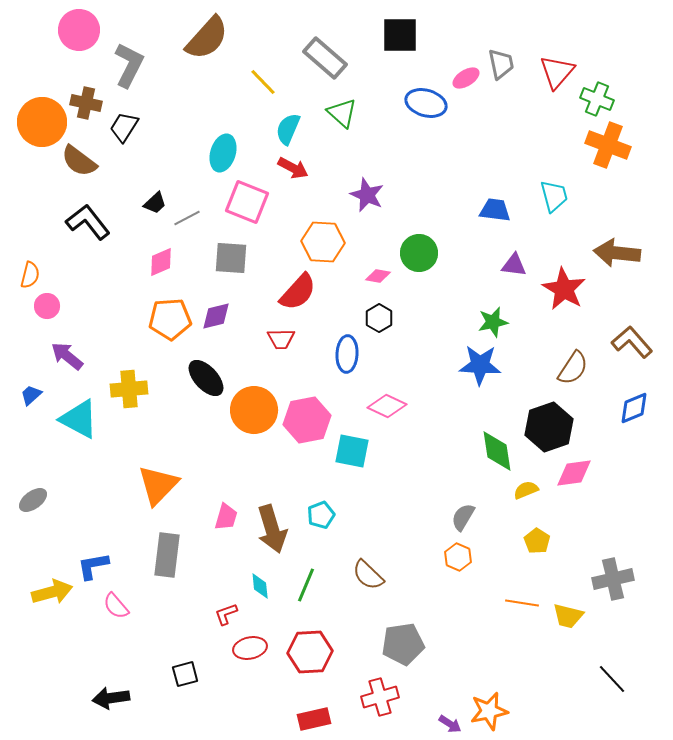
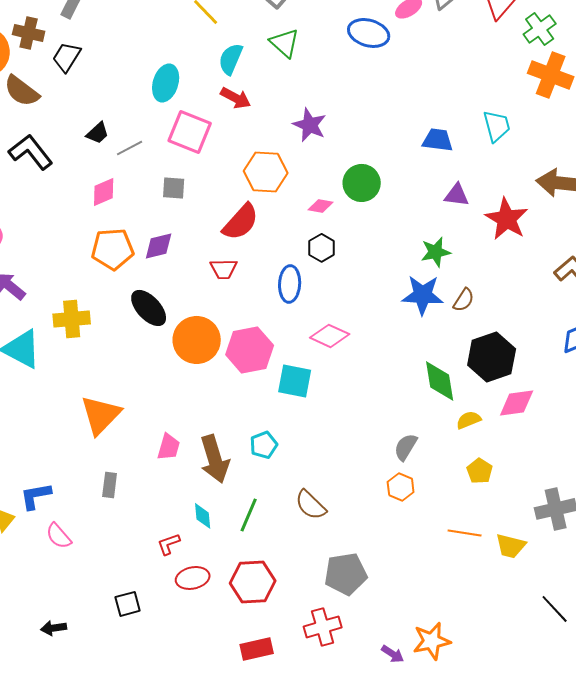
green cross: (597, 99) -> (540, 29), turned 32
gray square: (231, 258) -> (174, 188), size x0.7
brown semicircle: (573, 368) -> (464, 300), moved, size x0.7
gray rectangle: (167, 555) -> (110, 485), size x0.6
black arrow: (111, 698) -> (54, 628), size x0.7

